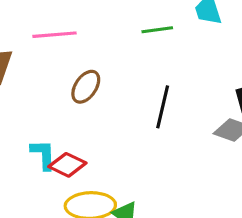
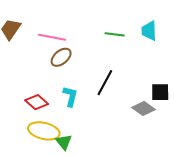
pink line: (54, 35) -> (52, 37), moved
cyan L-shape: (43, 155) -> (70, 96), moved

